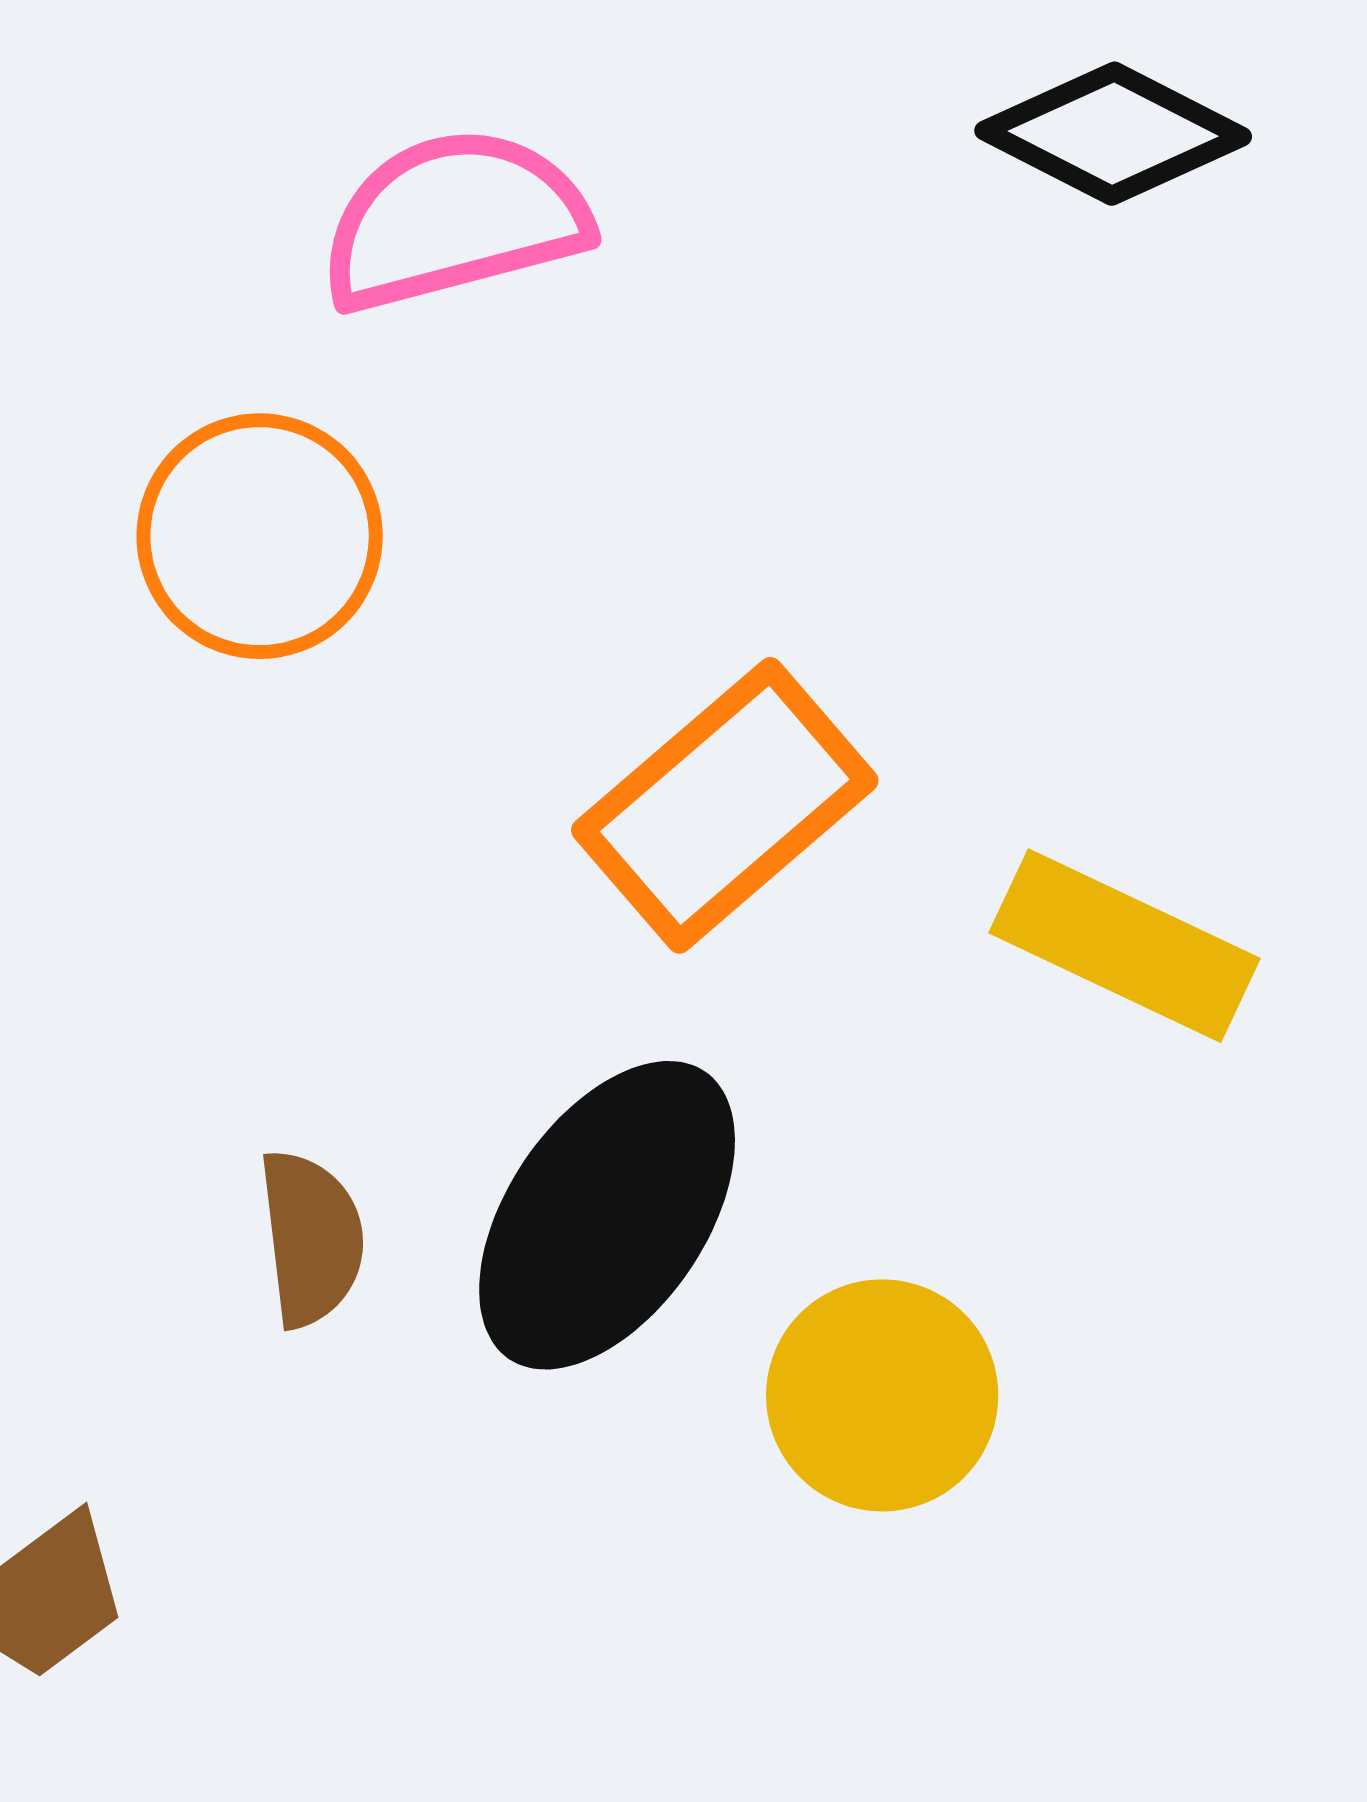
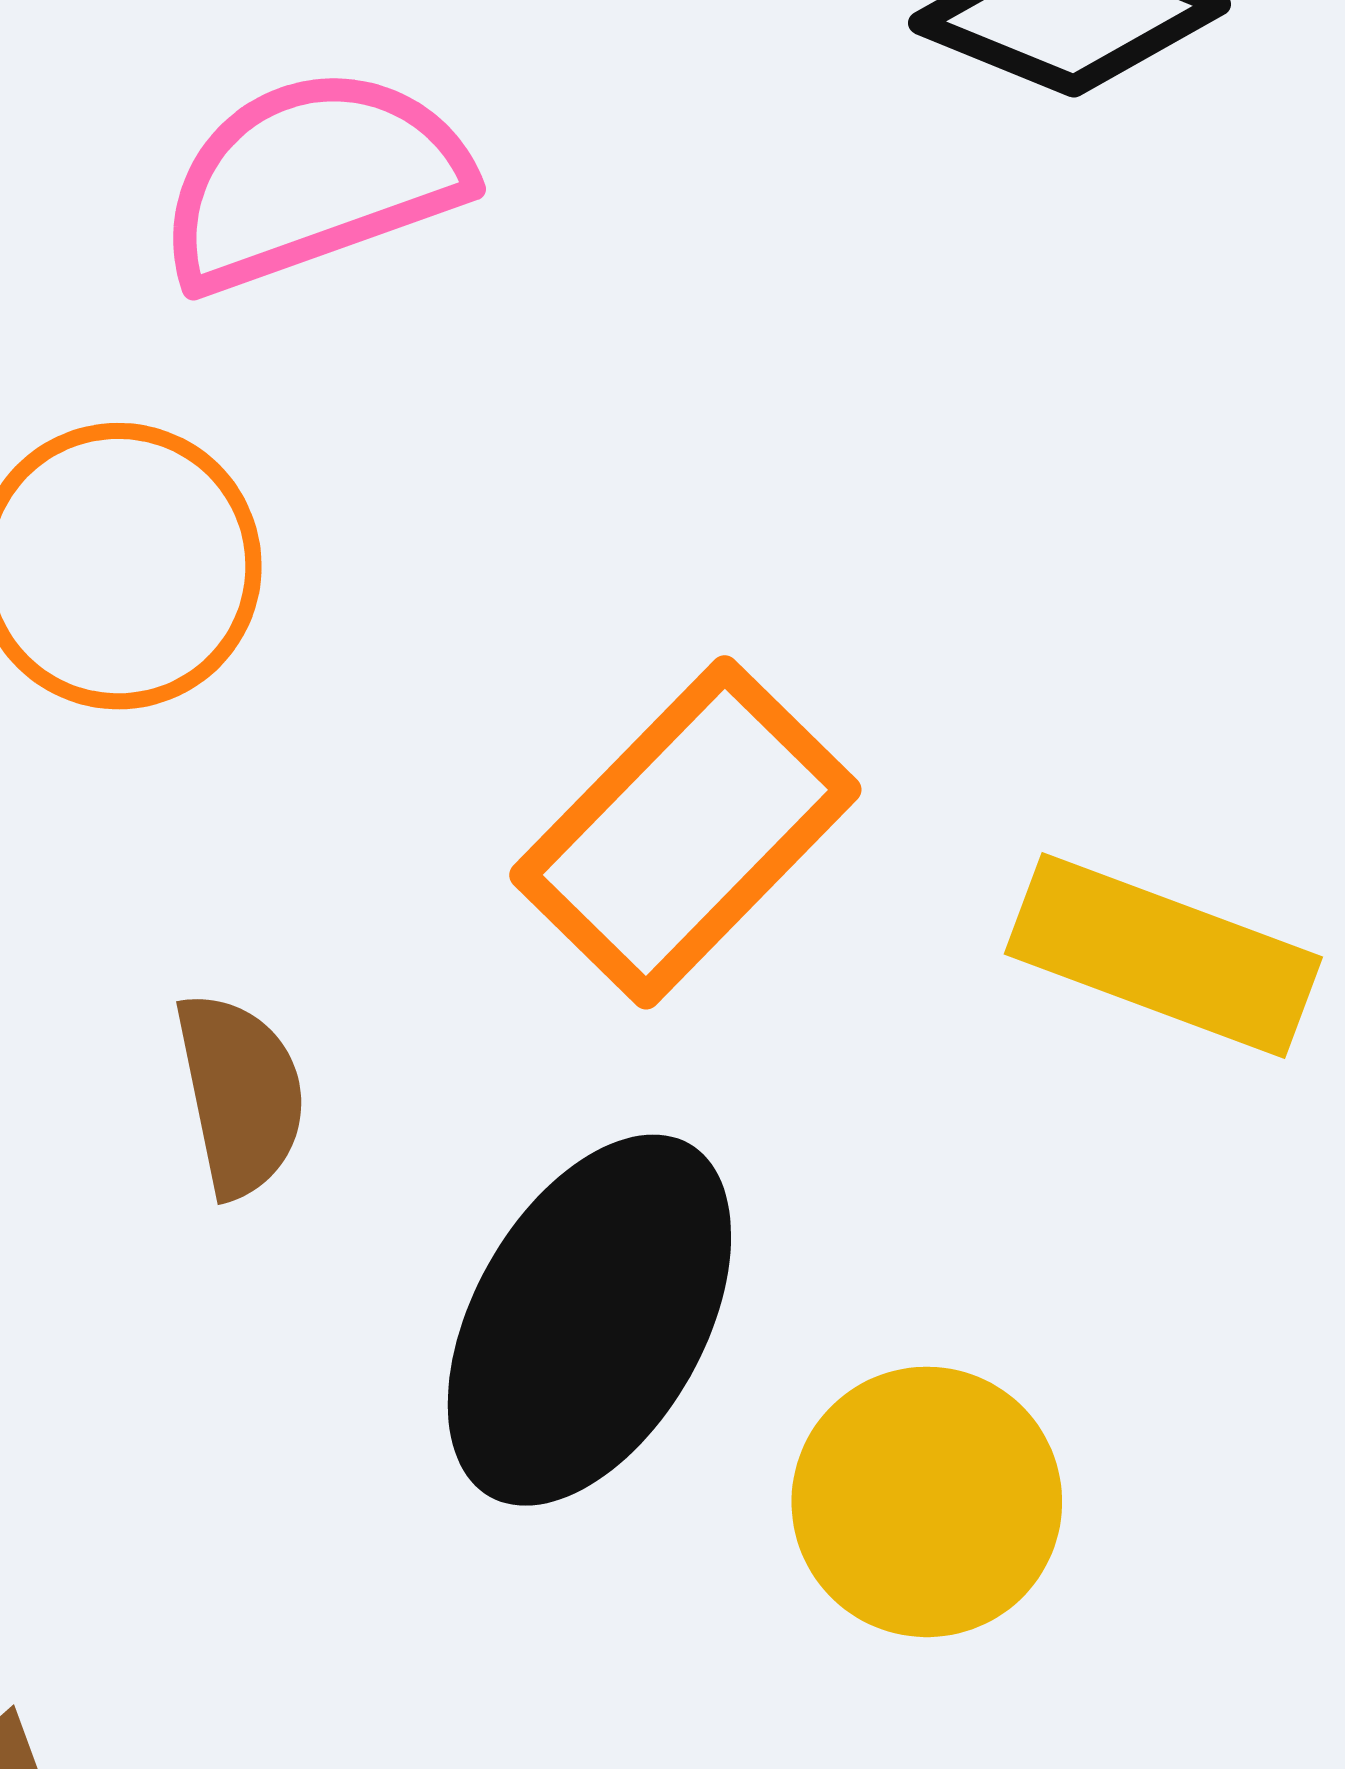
brown semicircle: (311, 1238) -> (240, 1094), moved

